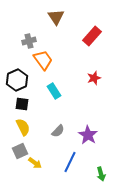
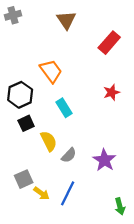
gray cross: (29, 41) -> (13, 15), moved
black square: (22, 104) -> (26, 123), turned -32
yellow semicircle: (23, 127) -> (49, 141), moved
blue line: (70, 162) -> (68, 193), moved

